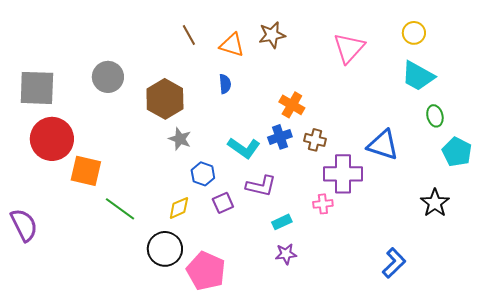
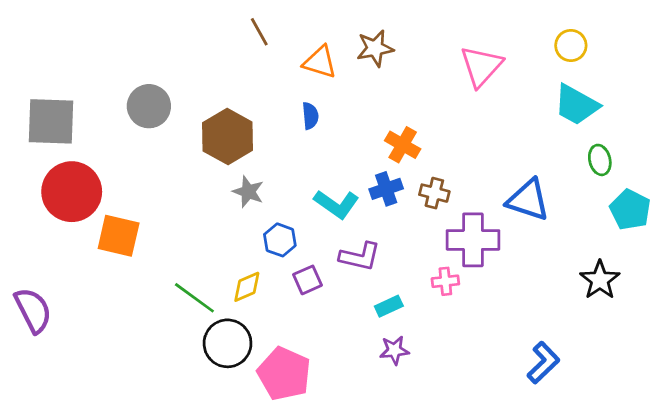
brown line: (189, 35) -> (259, 32), moved
green line: (120, 209) -> (194, 298), moved

